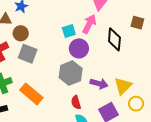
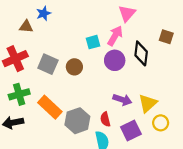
brown circle: (21, 33) -> (74, 67), moved
purple circle: (79, 48) -> (115, 60), moved
gray hexagon: (71, 73) -> (77, 121), moved
red semicircle: (76, 102) -> (105, 119), moved

